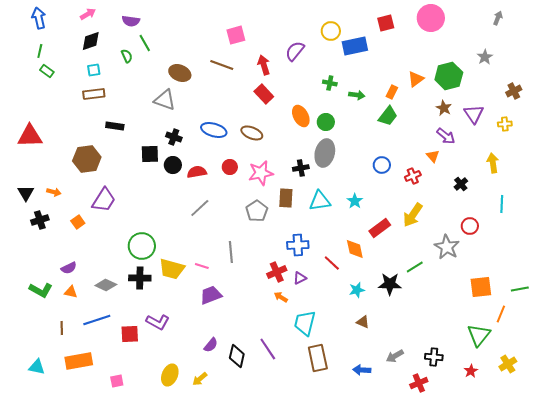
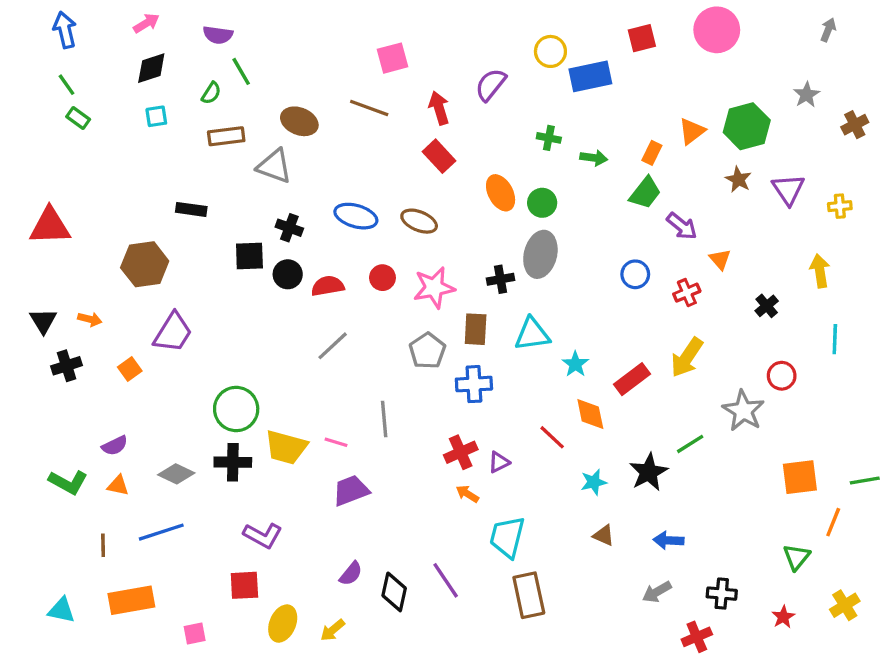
green line: (40, 51) -> (67, 85), turned -48
green semicircle: (127, 56) -> (211, 93), turned 56
brown cross: (514, 91) -> (855, 125), moved
brown rectangle: (94, 94) -> (226, 136), moved
purple arrow: (446, 136) -> (682, 226), moved
cyan star: (355, 201) -> (575, 364), moved
blue cross: (298, 245) -> (474, 384), moved
black star: (390, 284) -> (649, 472), turned -30
red square: (130, 334) -> (244, 585), moved
green triangle: (479, 335) -> (797, 557), size x0.7
blue arrow: (362, 370) -> (669, 540), moved

